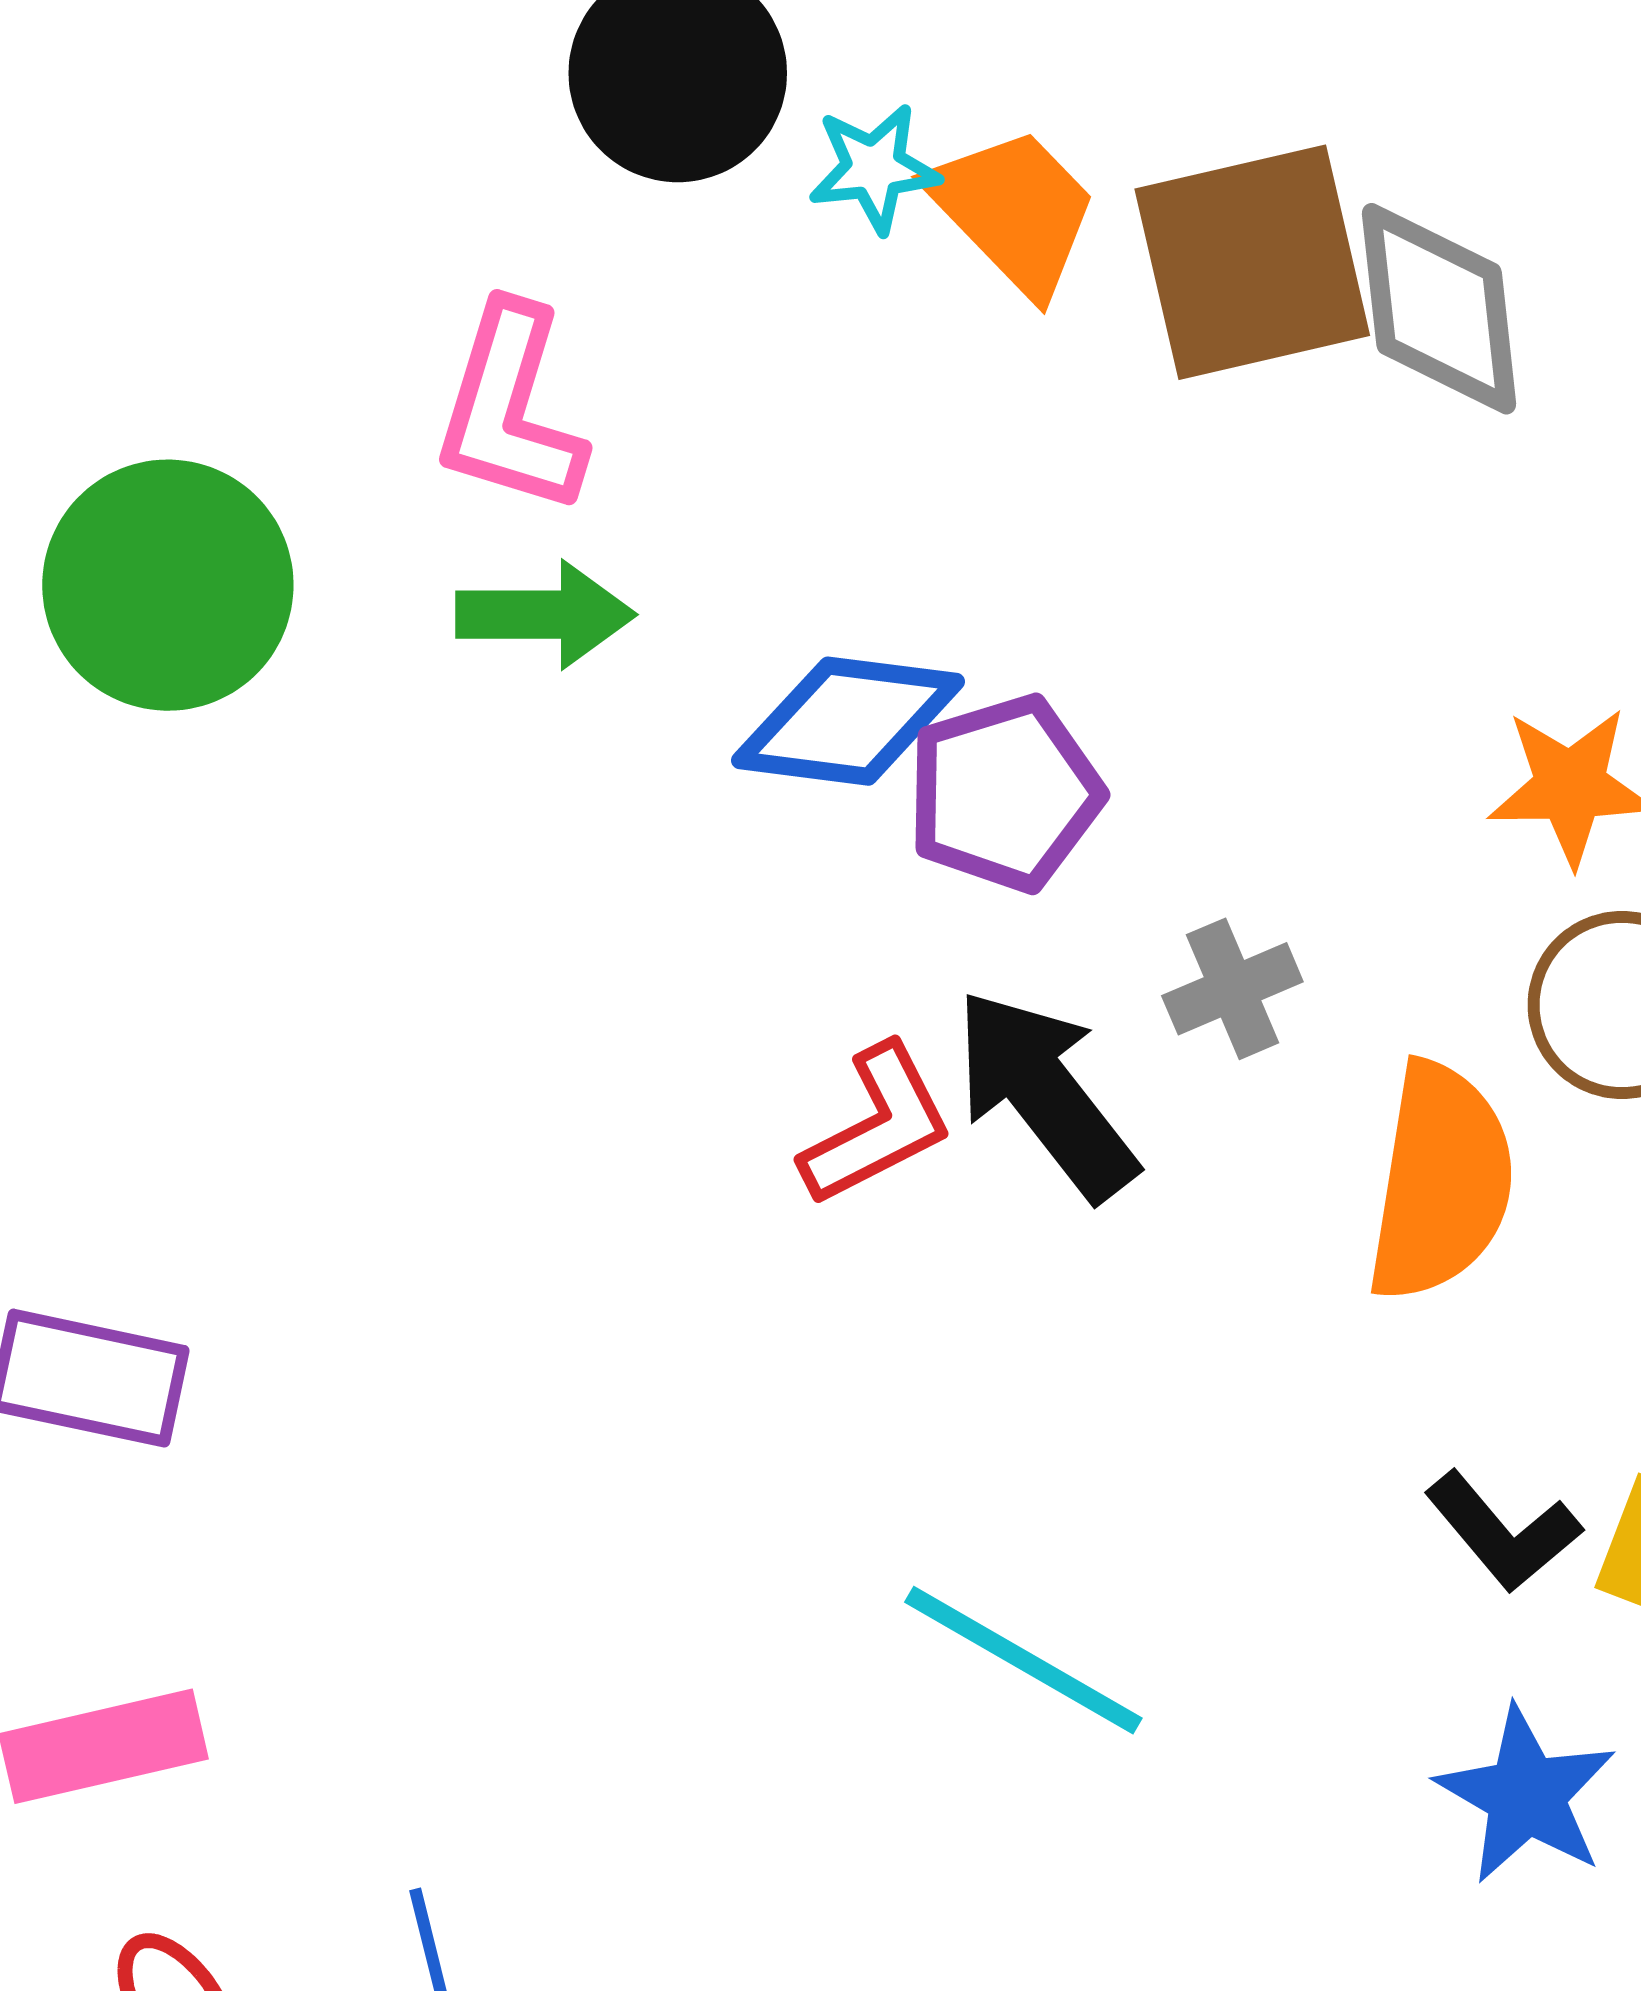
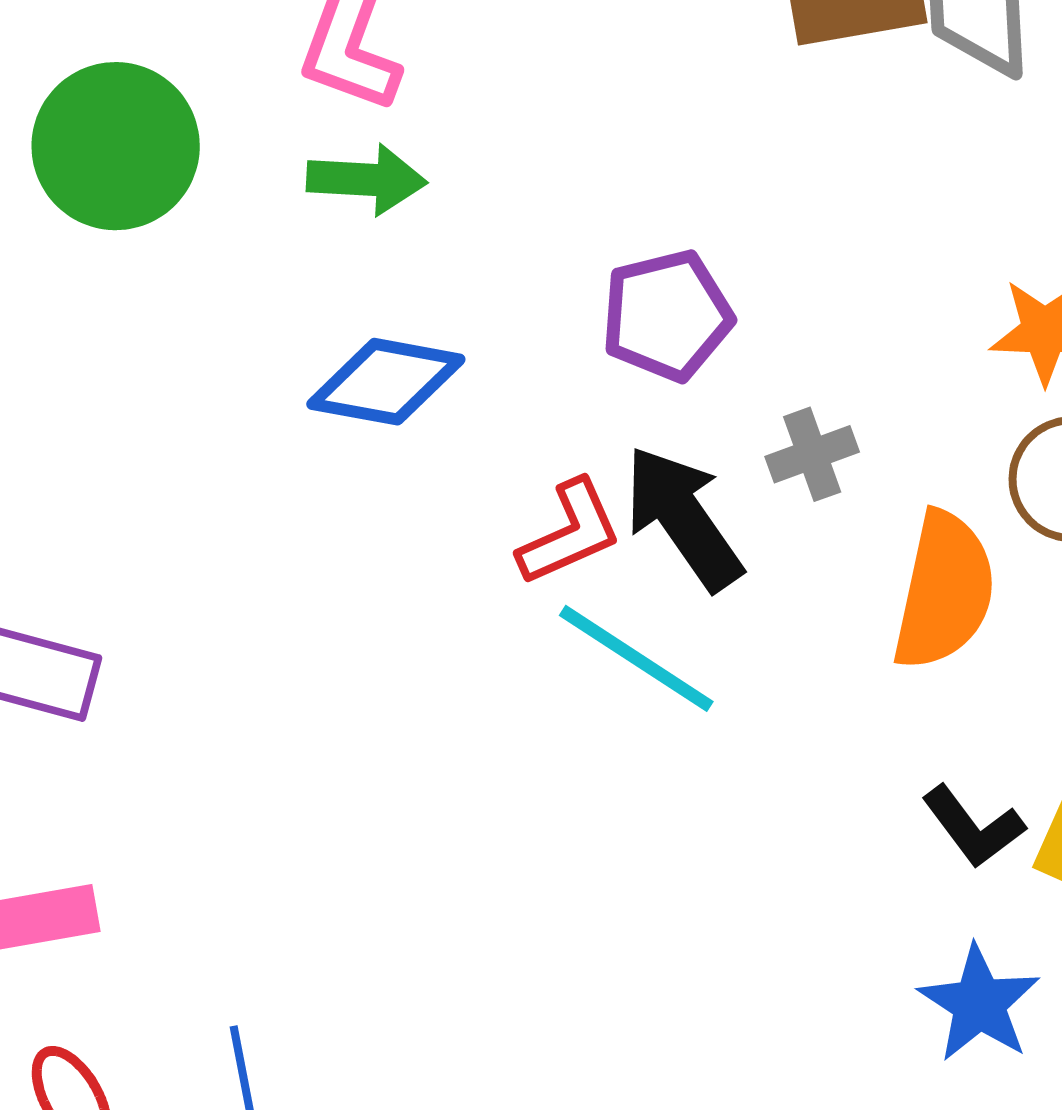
blue diamond: (848, 721) -> (386, 382), moved
cyan line: (1023, 1660) -> (636, 658), moved

